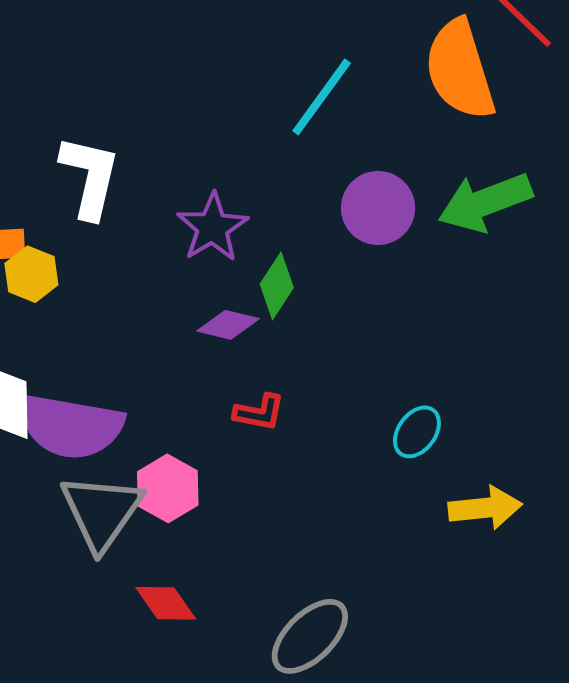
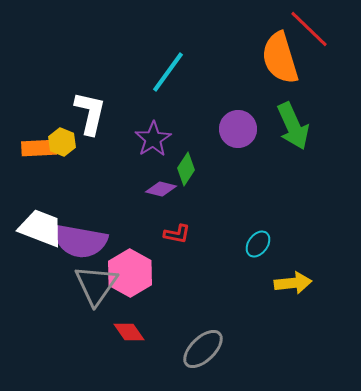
cyan line: (322, 97) -> (168, 72), moved
green arrow: (485, 202) -> (293, 126), turned -93
yellow hexagon: (31, 274) -> (62, 142), moved
pink hexagon: (168, 488) -> (130, 273), size x1.4

